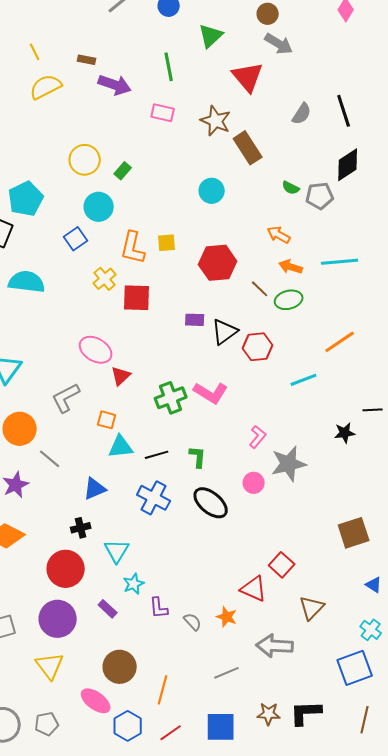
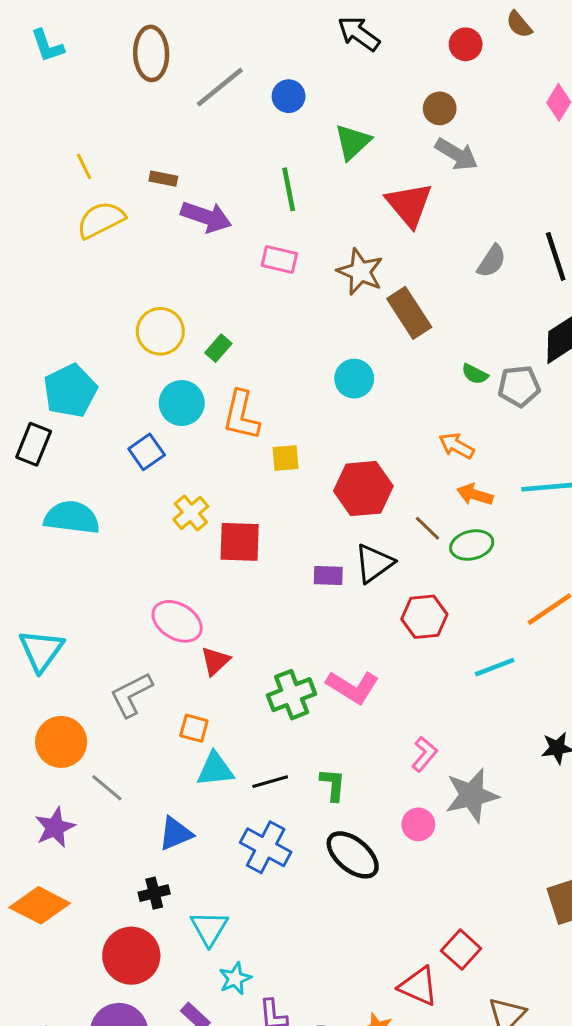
orange L-shape: (133, 248) -> (241, 415), moved
black triangle: (225, 332) -> (374, 563), moved

